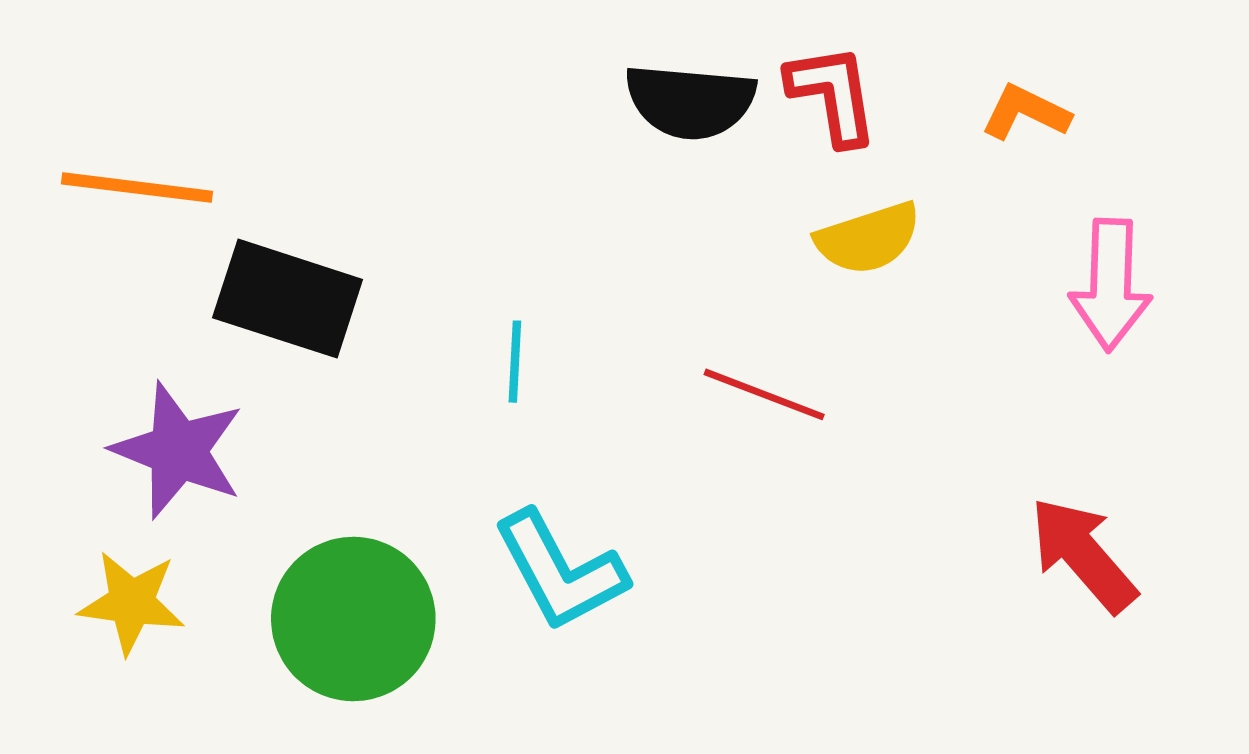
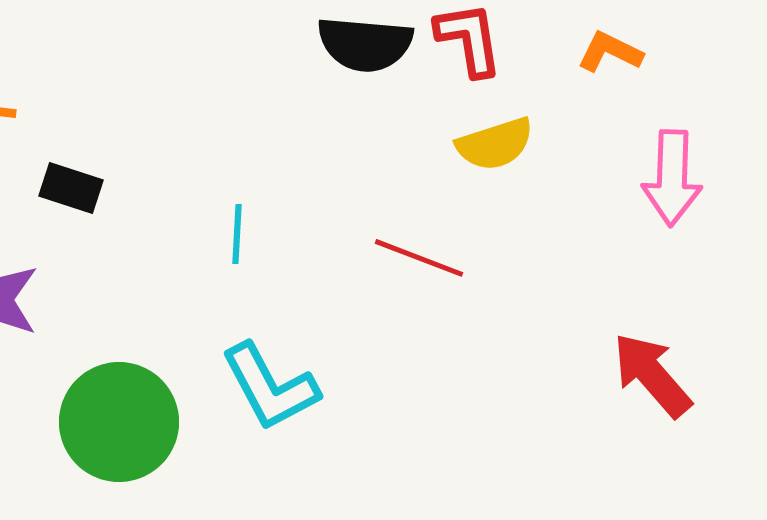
black rectangle: (288, 299) -> (71, 188), size x0.6

